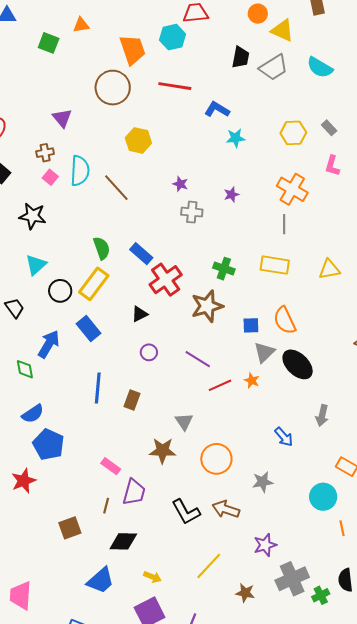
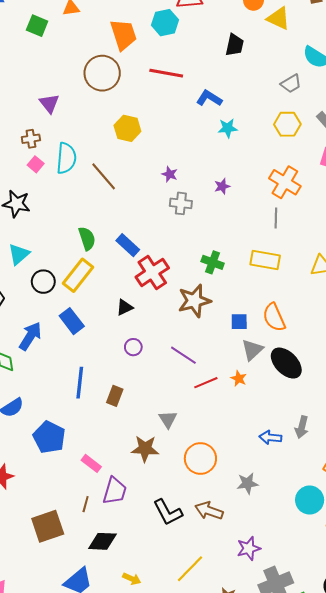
gray trapezoid: (274, 67) -> (291, 84), moved, size x0.7
gray arrow: (322, 416) -> (302, 427), moved
blue arrow: (284, 437) -> (270, 437), turned 135
blue pentagon: (49, 444) -> (49, 437), moved
brown square: (70, 528) -> (48, 526), size x1.4

